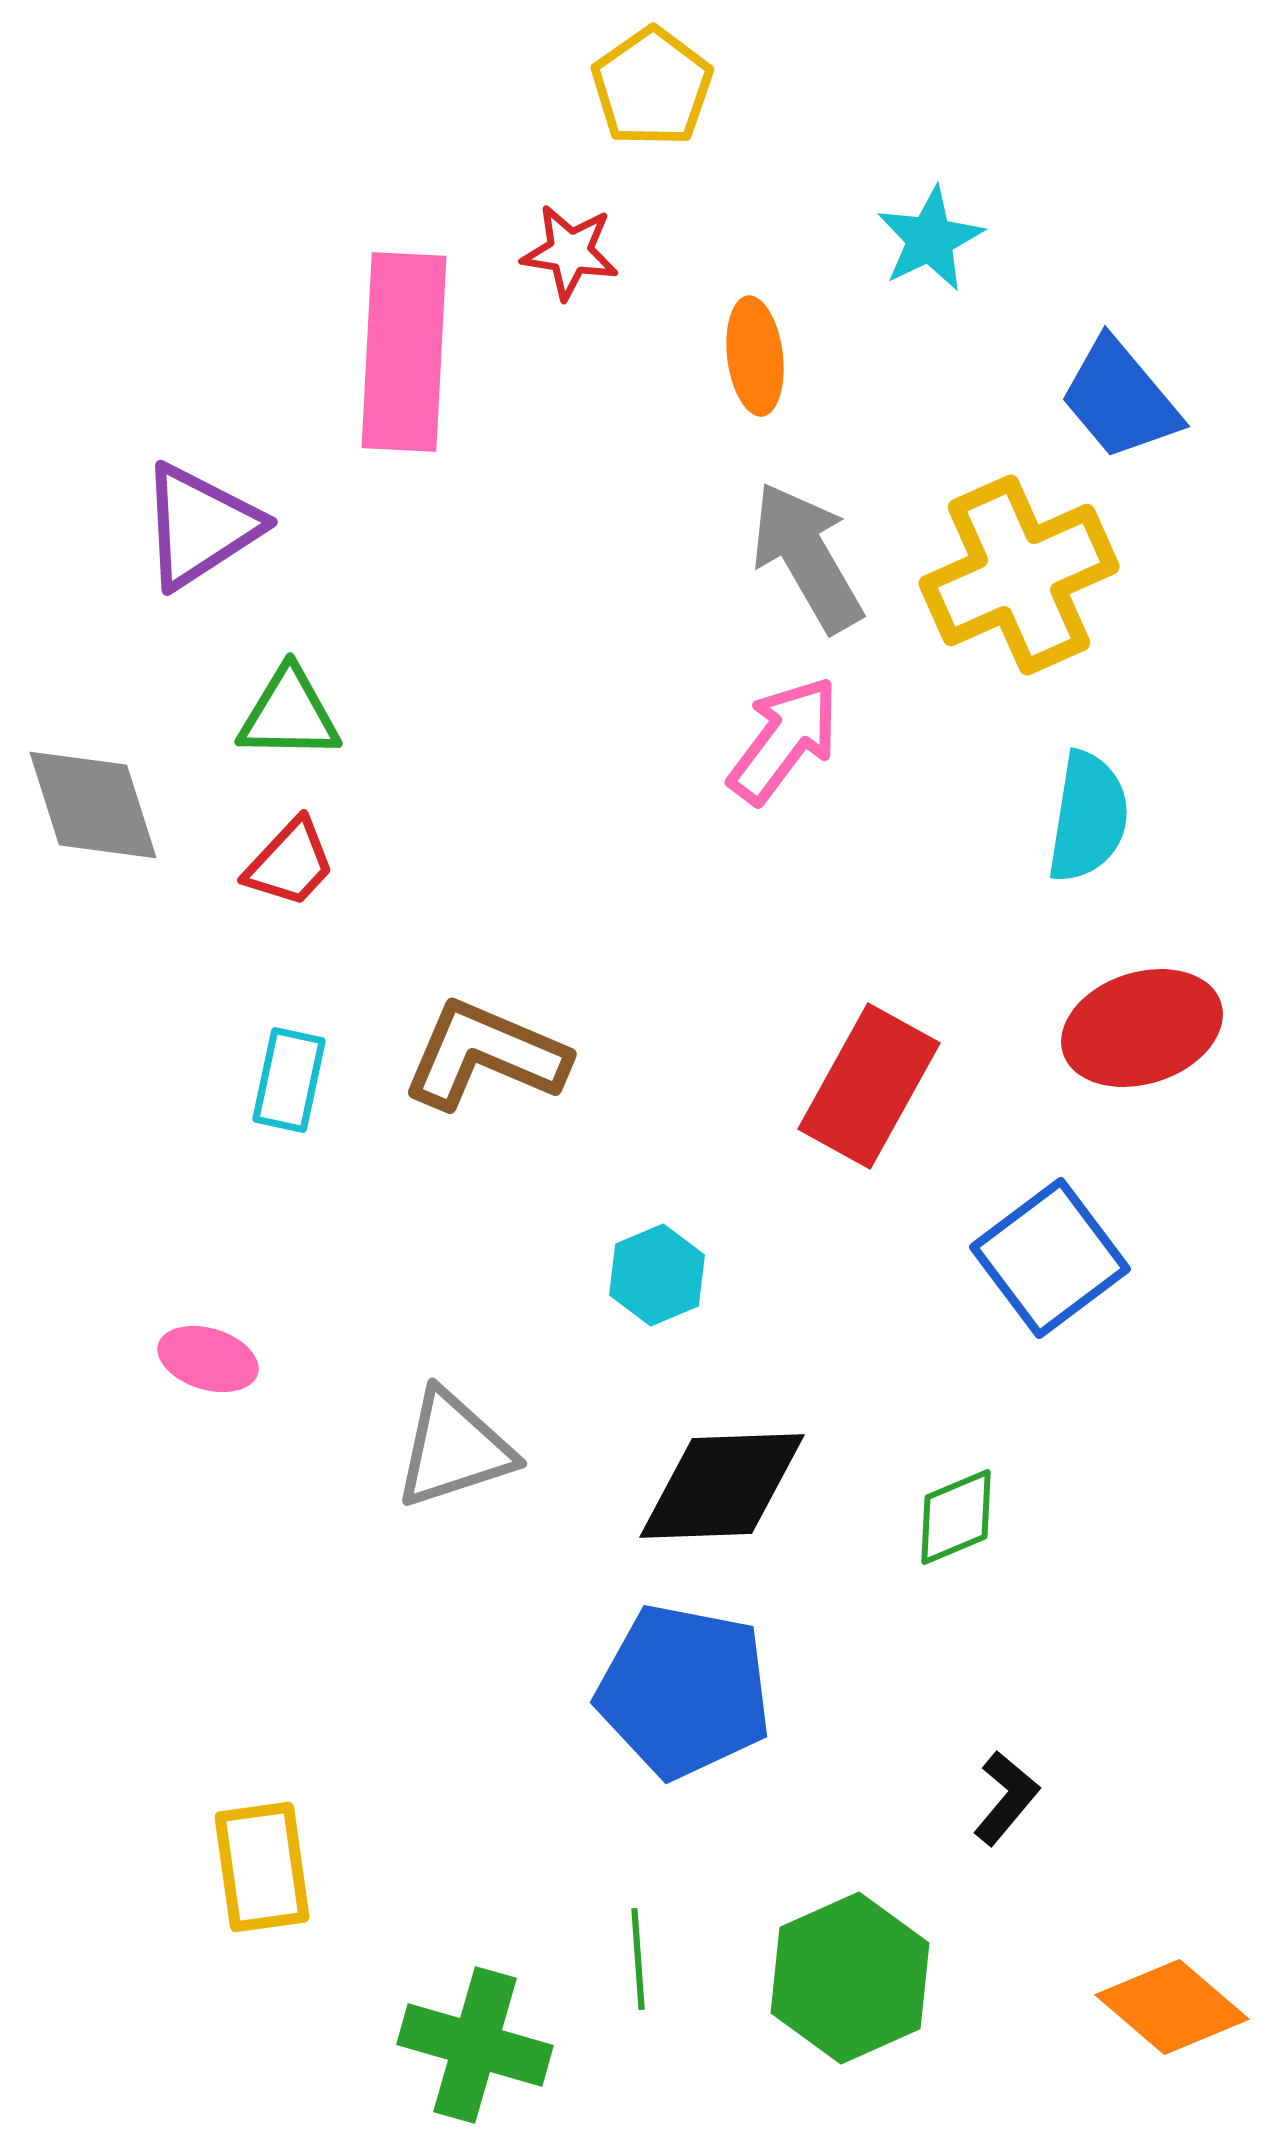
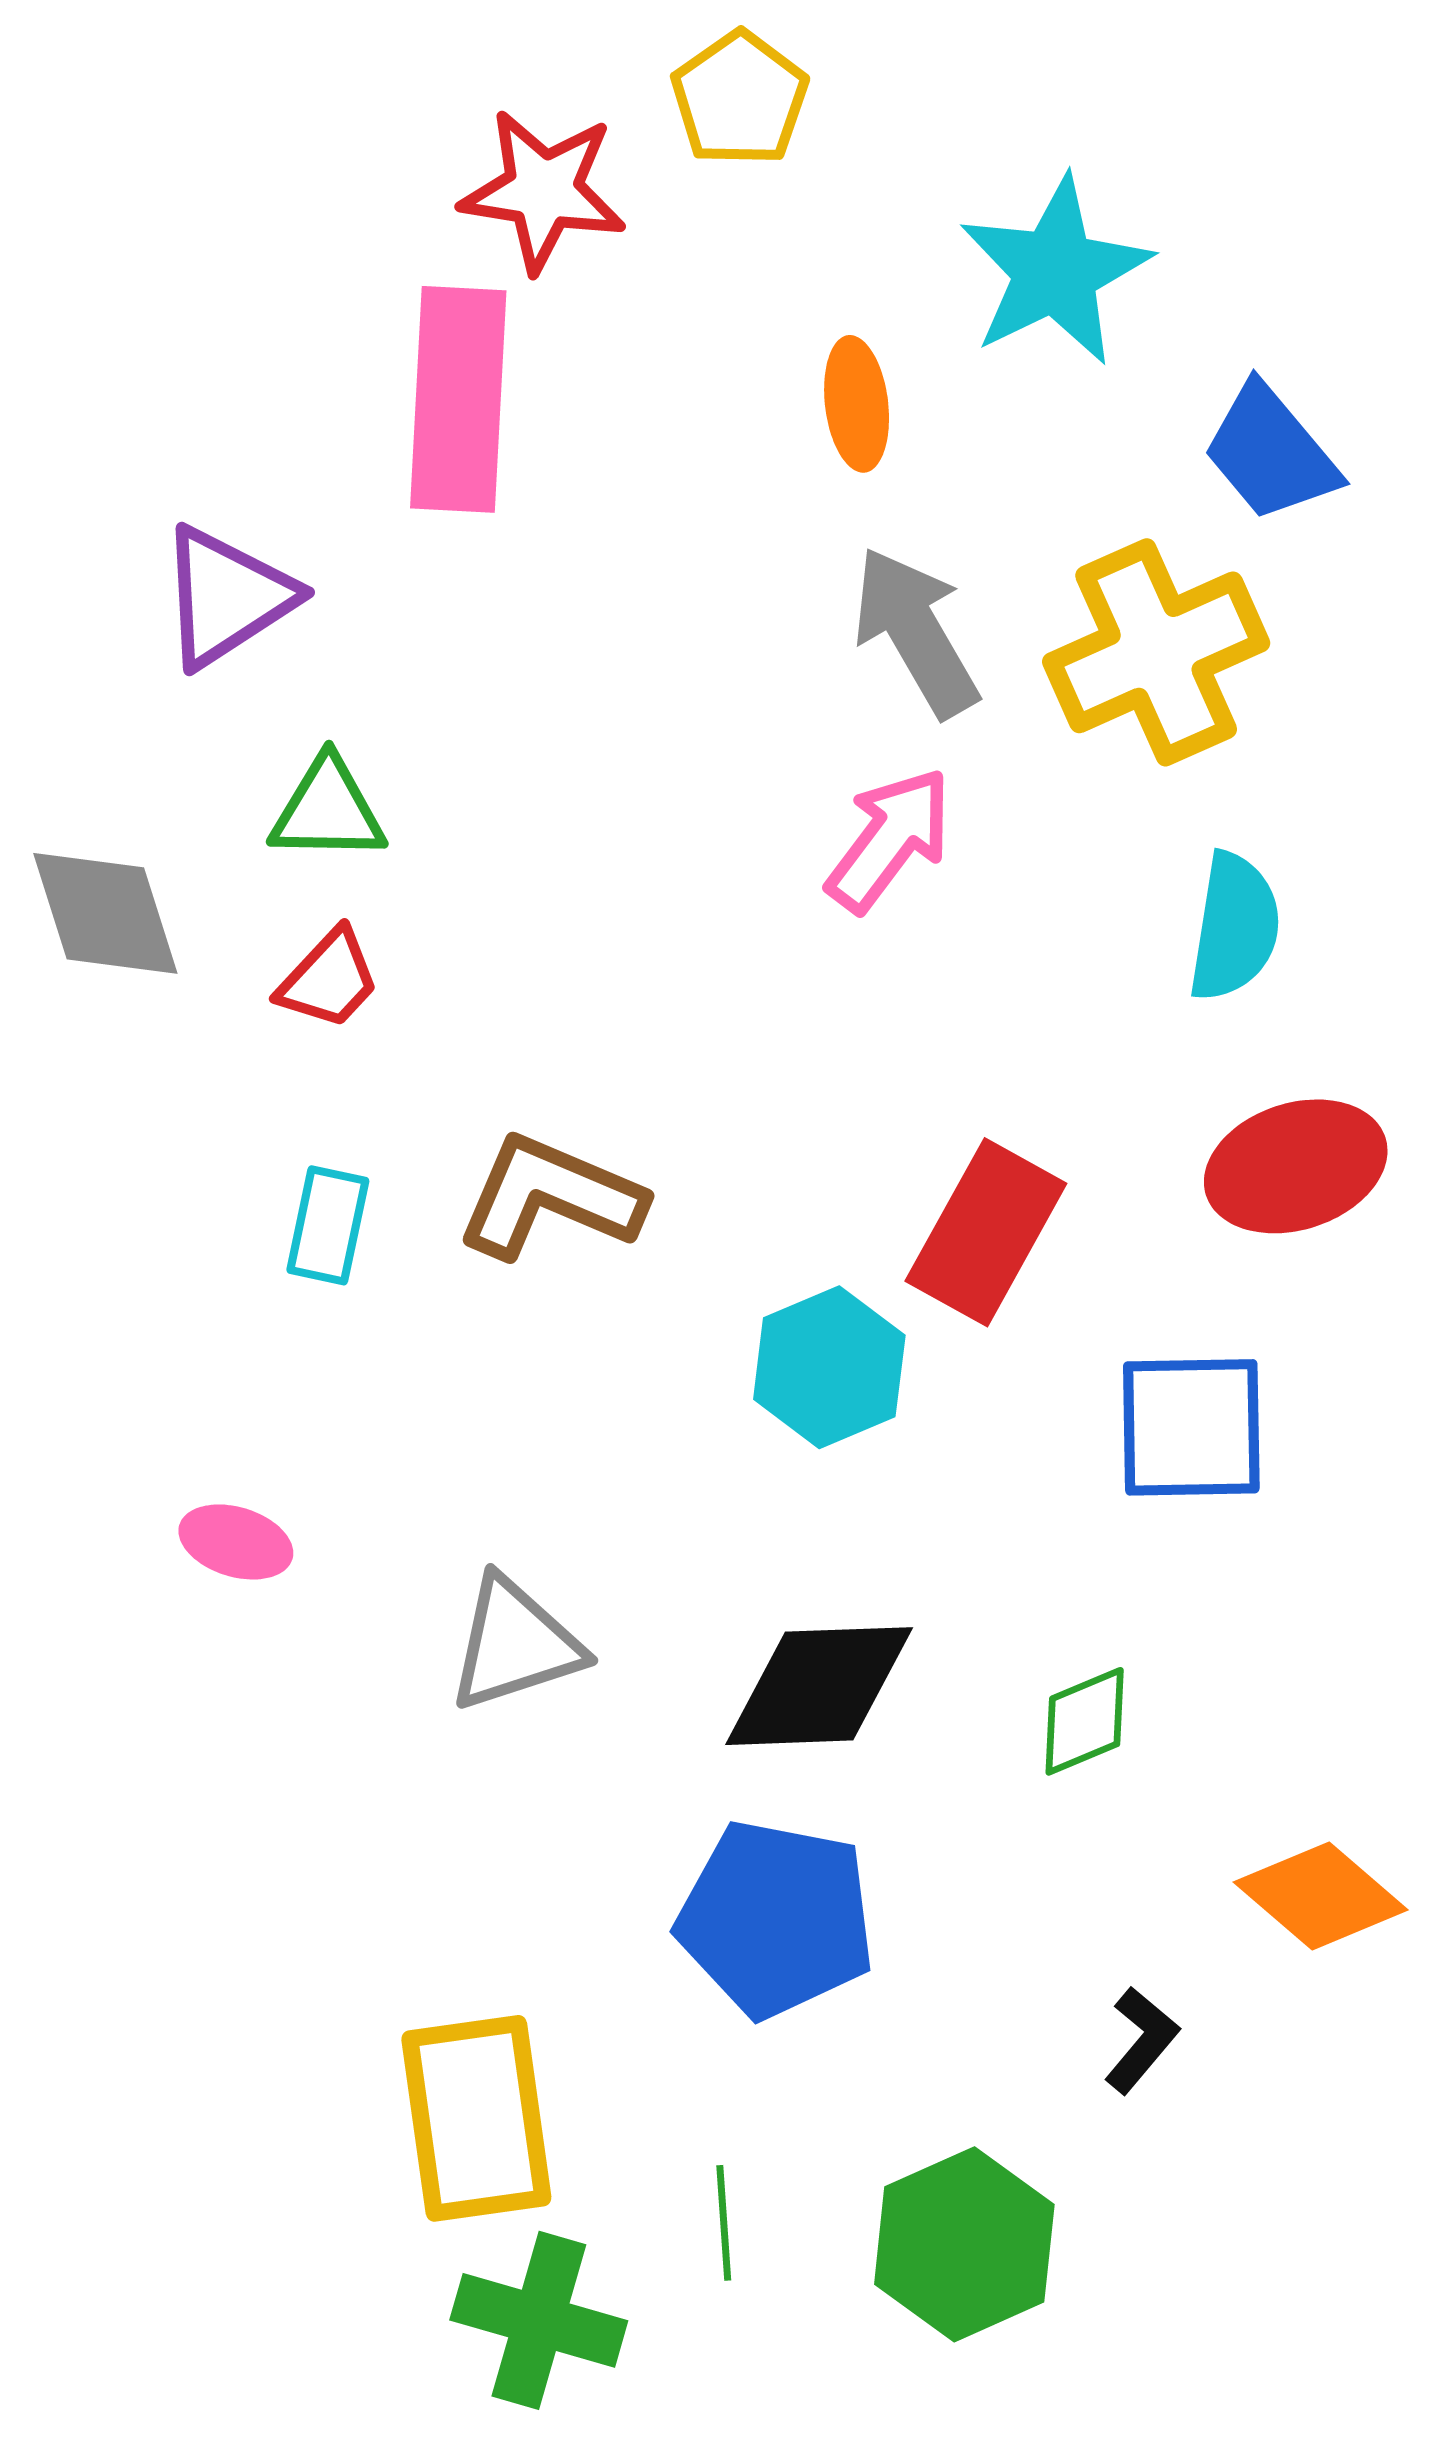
cyan star: (930, 239) -> (1055, 271), size x1.6
red star: (570, 252) -> (543, 191), moved, size x1.5
blue square: (1050, 1258) -> (1191, 1427), turned 36
cyan hexagon: (657, 1275) -> (829, 1367), moved, size x1.4
yellow rectangle: (262, 1867) -> (476, 2118), moved, size x1.4
orange diamond: (1172, 2007) -> (1321, 1896), moved

